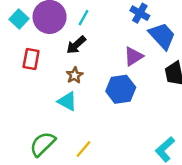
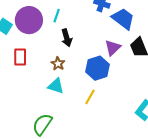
black arrow: (76, 45) -> (67, 38), moved, turned -54
purple triangle: (133, 56) -> (113, 48), moved
yellow line: (84, 149) -> (90, 97), moved

